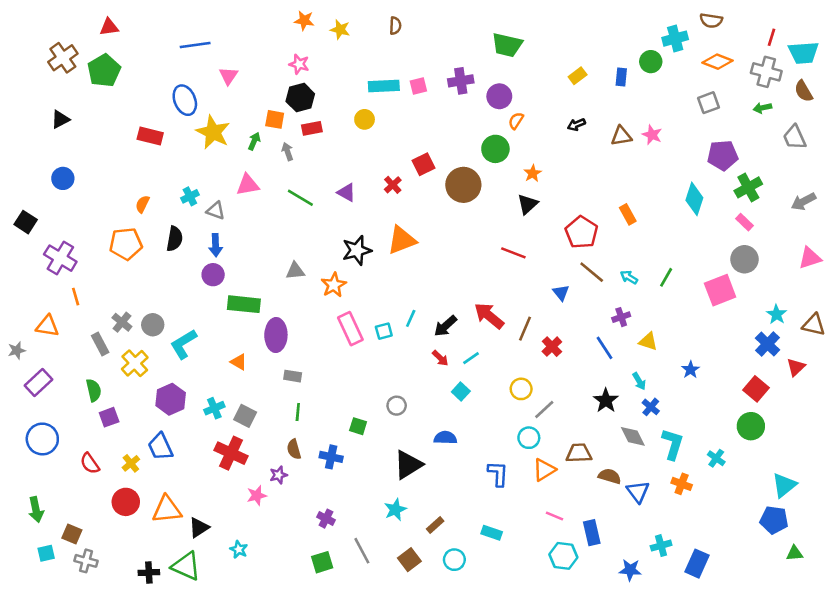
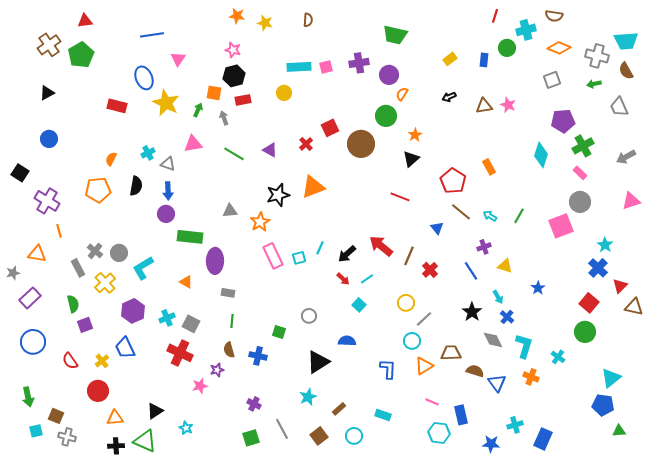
red line: (771, 37) -> (495, 16), moved
brown triangle: (814, 325) -> (634, 307), moved
orange triangle: (167, 510) -> (115, 418), moved, size x0.7

